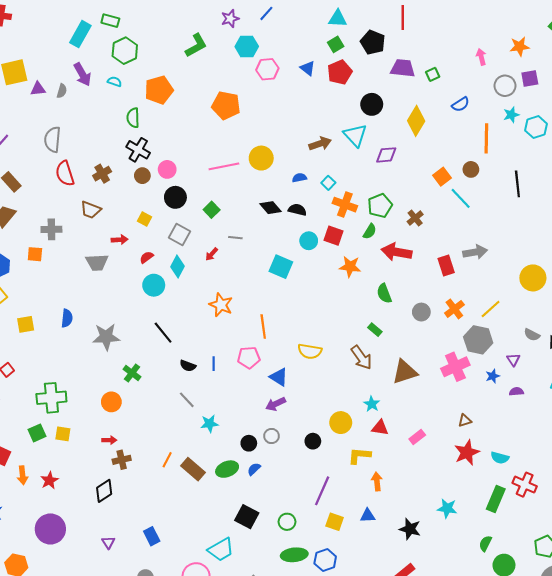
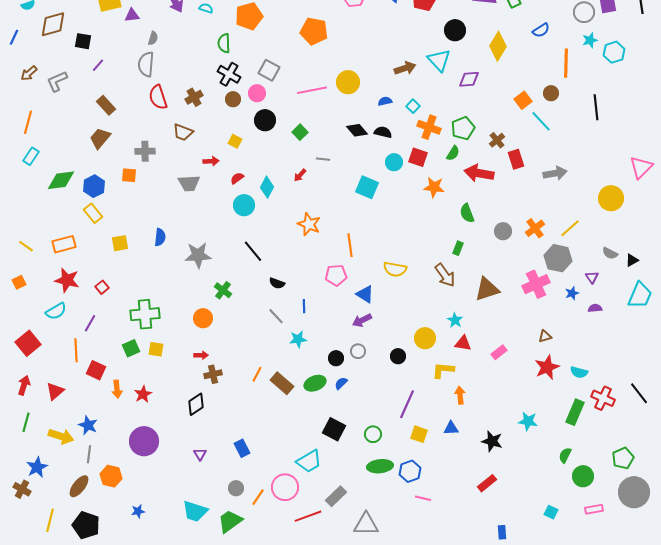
gray semicircle: (62, 91) -> (153, 38), moved
gray square: (180, 235) -> (269, 70), moved
red rectangle: (446, 266) -> (516, 159), moved
green rectangle: (375, 330) -> (458, 248), turned 72
blue line: (214, 364) -> (304, 306), moved

